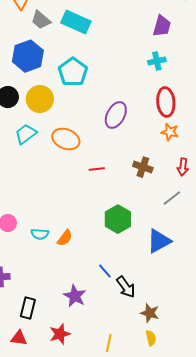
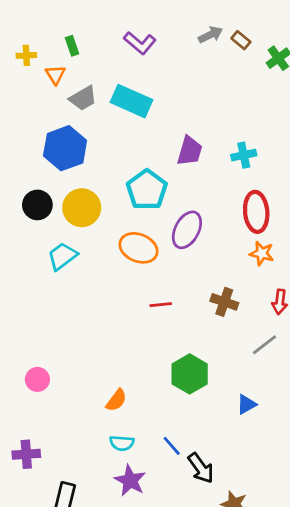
gray trapezoid: (41, 20) -> (83, 98), turned -70
purple trapezoid: (162, 26) -> (190, 151), moved
cyan pentagon: (73, 72) -> (147, 190), moved
orange ellipse: (66, 139) -> (138, 248), moved
cyan semicircle: (40, 234) -> (122, 443), moved
blue triangle: (159, 241) -> (246, 404), size x0.6

